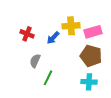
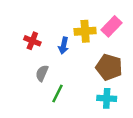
pink rectangle: (93, 32) -> (111, 26), moved, turned -30
blue arrow: (53, 38) -> (64, 46), turned -32

